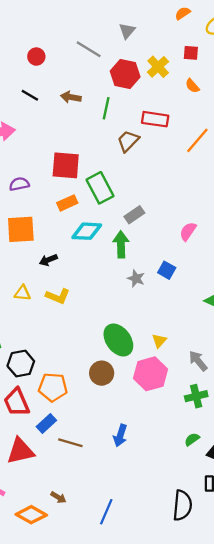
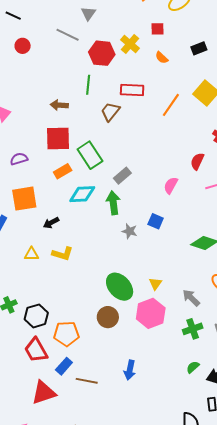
gray triangle: (127, 31) -> (88, 13), moved
black line: (30, 95) -> (13, 16), moved
brown arrow: (71, 97) -> (59, 105), moved

